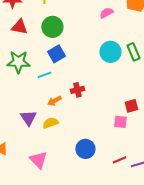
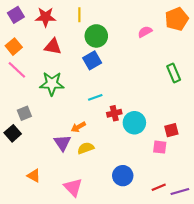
green circle: (52, 27) -> (96, 36), moved
cyan circle: (110, 52) -> (134, 123), moved
blue square: (56, 54) -> (92, 60), moved
cyan line: (44, 75) -> (95, 97), moved
orange arrow: (54, 101) -> (78, 127), moved

